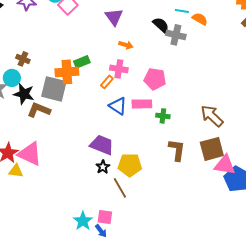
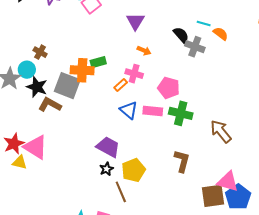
green cross: (163, 116) -> (181, 113), moved, size x1.6
brown square: (212, 149) -> (213, 196), moved
yellow pentagon: (130, 165) -> (134, 170), turned -30

